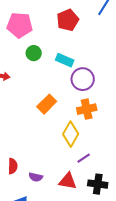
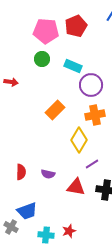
pink pentagon: (20, 25) -> (46, 31), moved
purple semicircle: (36, 177) -> (48, 174), moved

